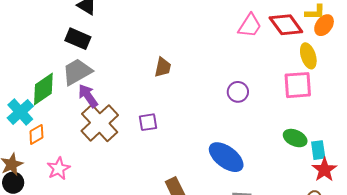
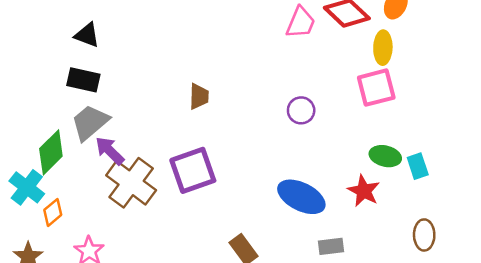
yellow ellipse: (308, 56) -> (383, 48), turned 30
purple square: (148, 122) -> (193, 170), size x1.8
red star: (324, 170) -> (364, 191), moved

